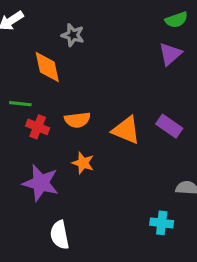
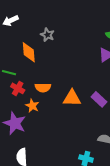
orange triangle: (126, 130) -> (72, 98), turned -30
orange star: (83, 163) -> (32, 106), moved

